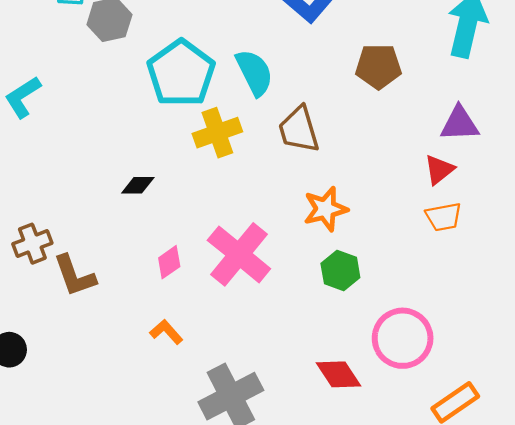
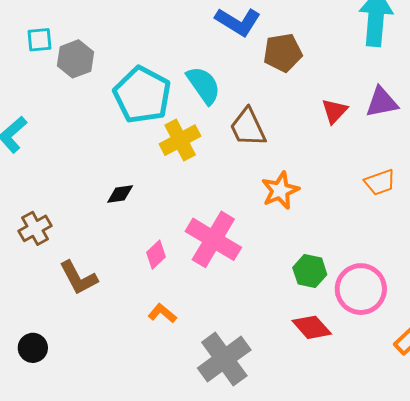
brown pentagon: (378, 66) -> (283, 53), moved
red triangle: (439, 170) -> (334, 111), moved
brown cross: (32, 244) -> (35, 228), moved
green hexagon: (340, 270) -> (310, 271), moved

